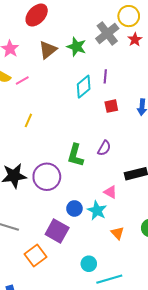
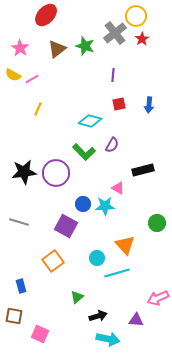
cyan diamond: (84, 87) -> (90, 121), moved, turned 55
yellow line: (28, 120) -> (38, 109), moved
green L-shape: (75, 155) -> (84, 152), turned -60
cyan star: (97, 211) -> (105, 206), turned -30
orange triangle: (117, 233) -> (125, 245), moved, size x1.5
orange square: (36, 256) -> (53, 261), moved

